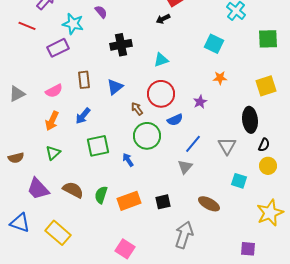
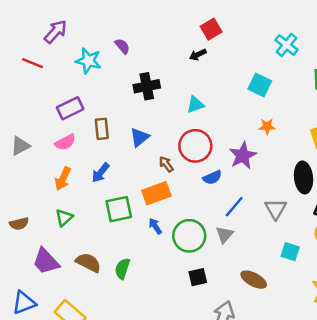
purple rectangle: (58, 48) -> (70, 108), moved
purple star: (200, 102) -> (243, 156), size x1.6
green circle: (147, 136) -> (189, 236), moved
orange rectangle: (129, 201) -> (156, 193), moved
blue triangle: (20, 223) -> (24, 303), turned -40

